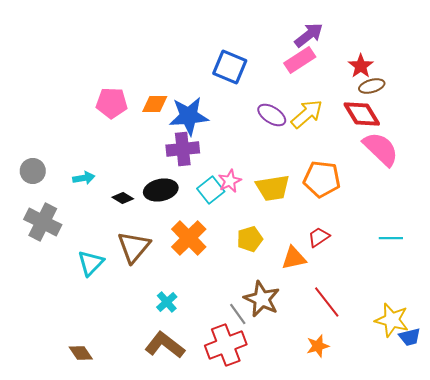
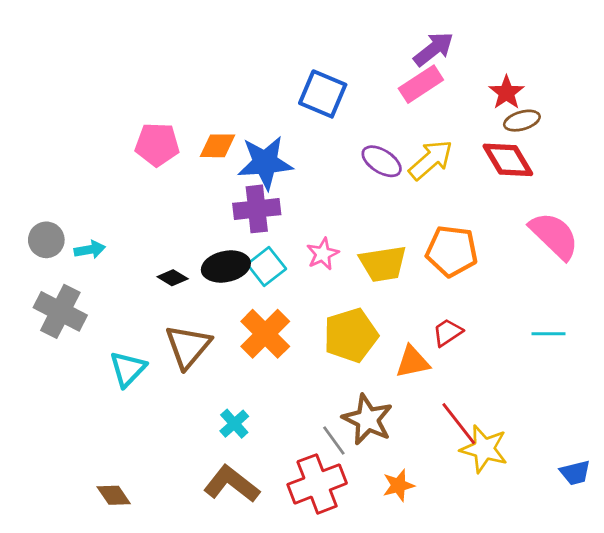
pink semicircle: (381, 149) -> (554, 236), moved
cyan arrow: (84, 178) -> (90, 250), moved
cyan square: (211, 190) -> (267, 266), moved
yellow pentagon: (250, 239) -> (351, 335), size x1.5
yellow star: (392, 320) -> (484, 449), moved
orange star: (318, 346) -> (398, 485), moved

